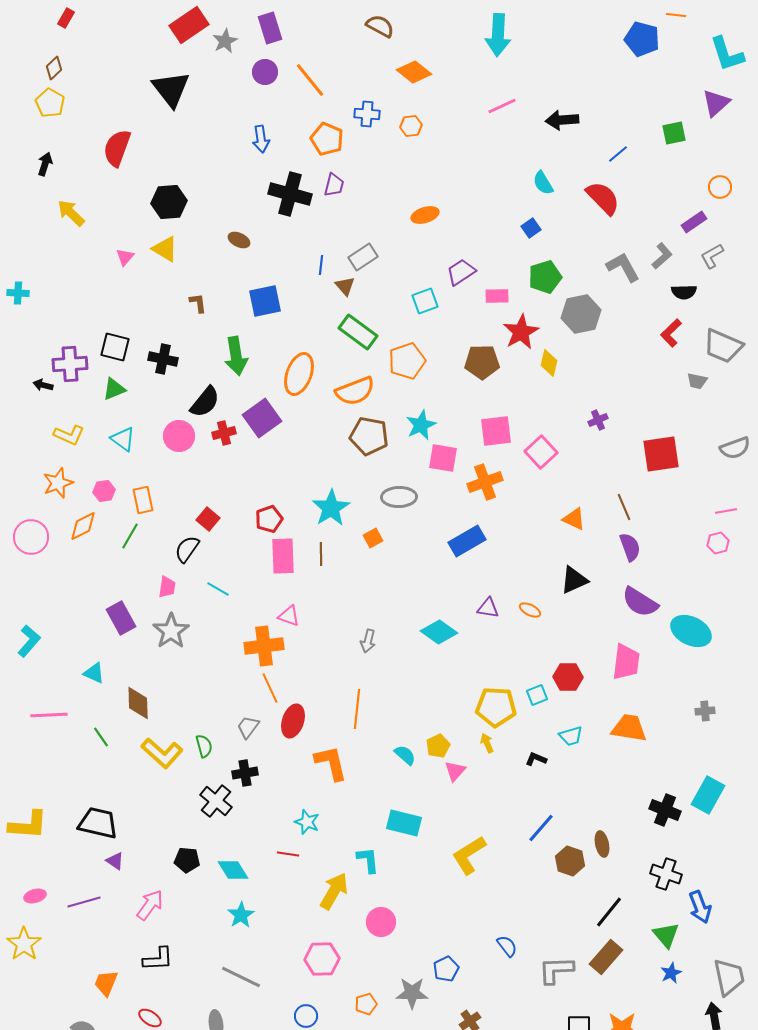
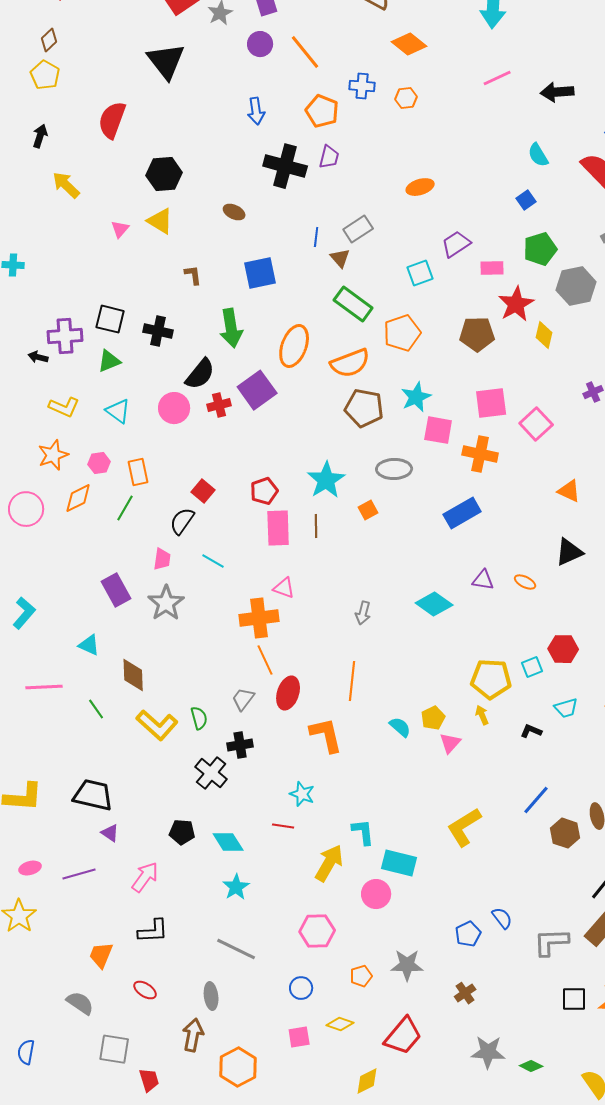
orange cross: (485, 482) -> (480, 454), turned 32
cyan rectangle: (404, 823) -> (399, 863), moved
blue pentagon: (446, 969) -> (468, 934), moved

